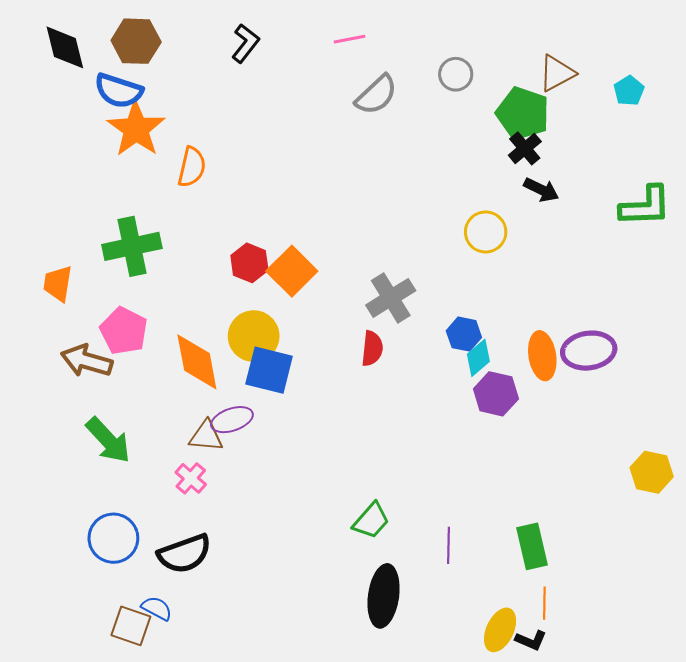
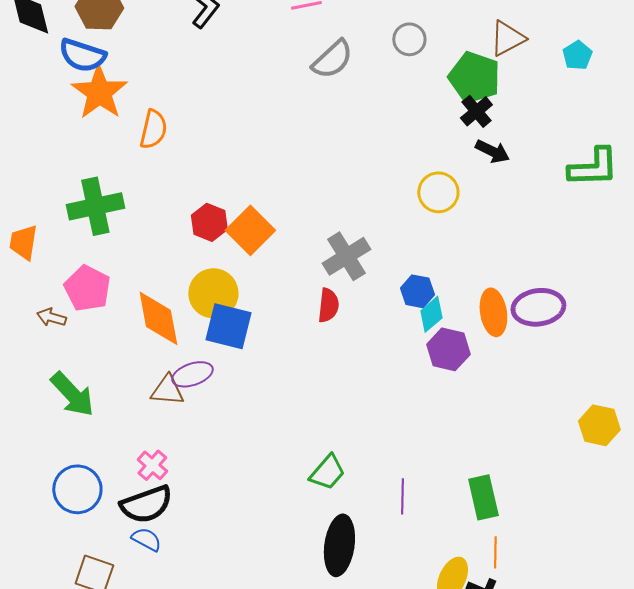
brown arrow: (87, 361) -> (51, 317), size x0.6
pink cross: (191, 478) -> (152, 465), moved
blue semicircle: (157, 608) -> (146, 539), moved

